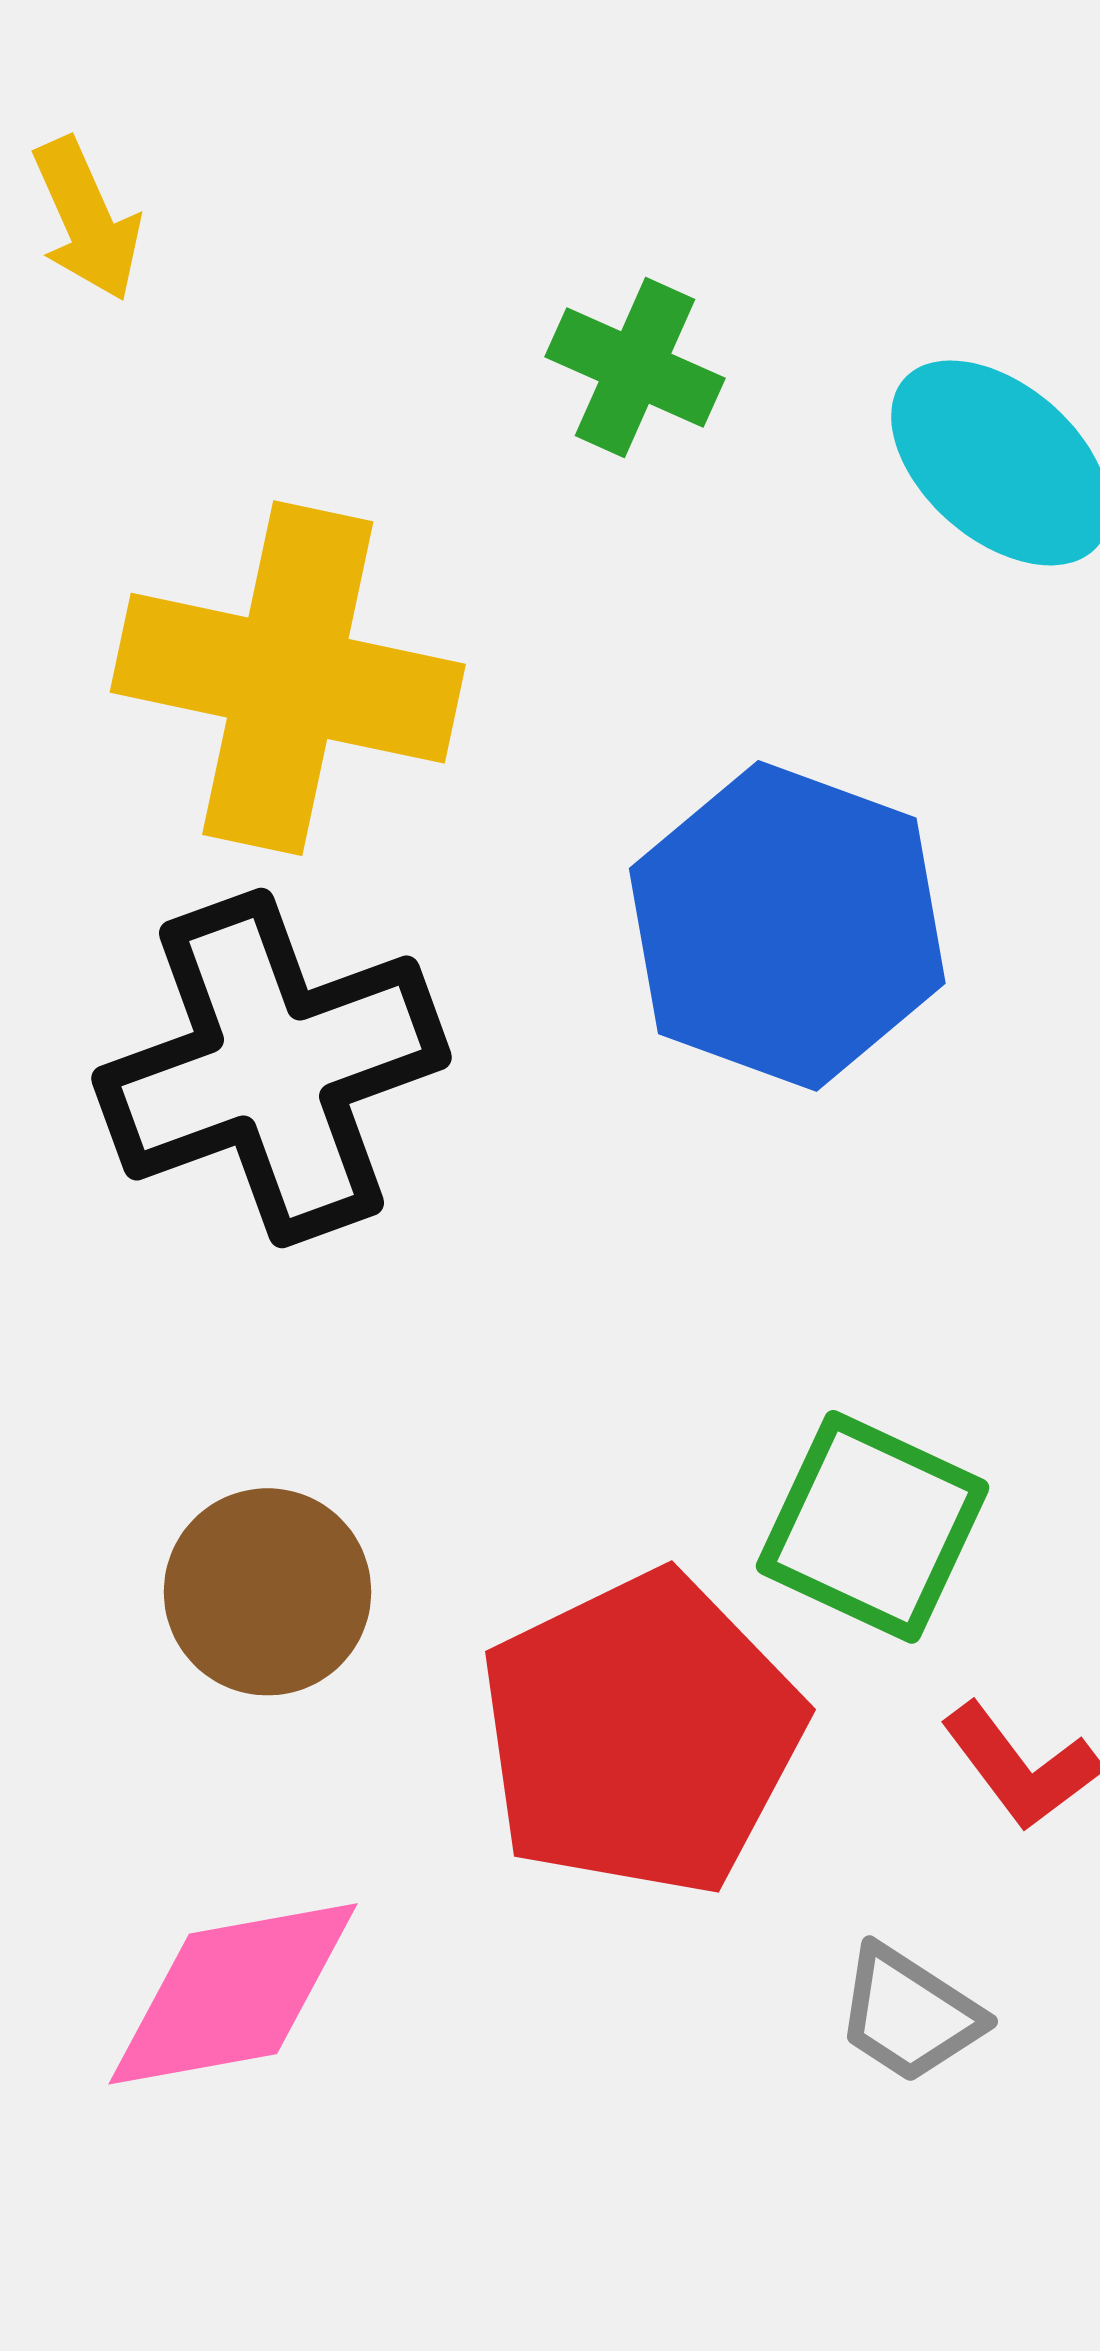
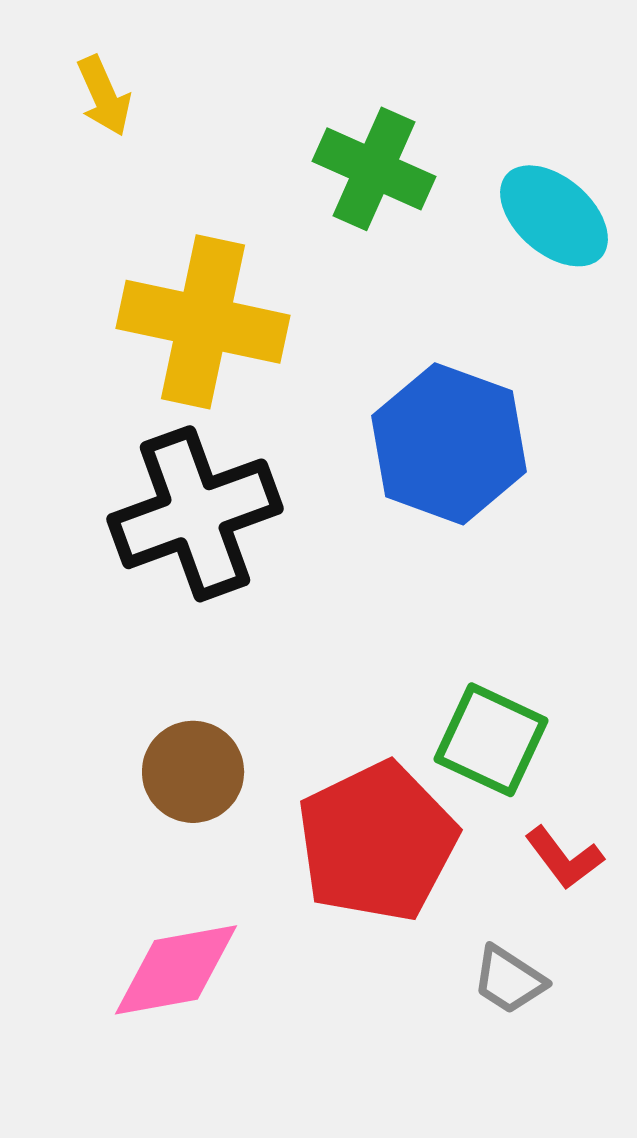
green cross: (635, 368) -> (374, 169), size x1.4

